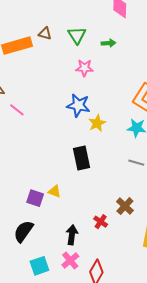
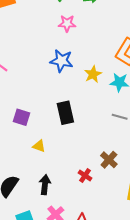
yellow star: (97, 123) -> (93, 74), moved
purple square: (35, 198) -> (22, 117), moved
black arrow: (72, 235) -> (45, 185), moved

